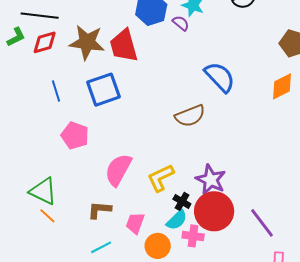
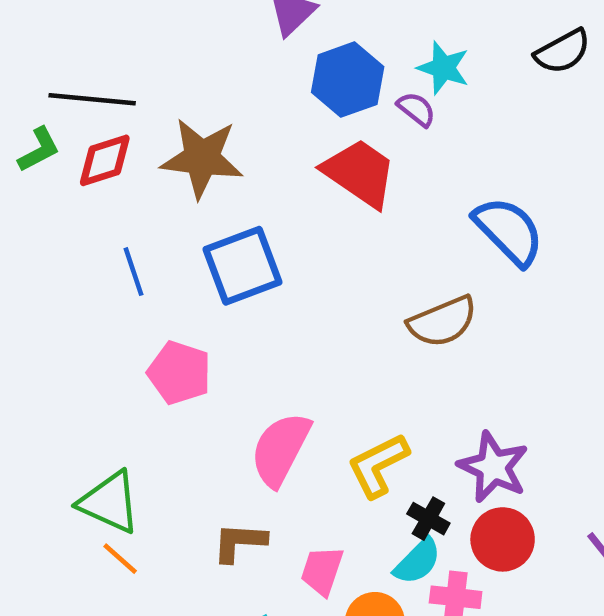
red trapezoid: (124, 46) -> (360, 173), moved, turned 141
red circle: (214, 211) -> (503, 539), size x0.7

